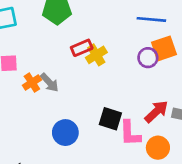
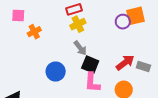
yellow cross: (96, 55) -> (78, 24), moved
gray arrow: (49, 82) -> (80, 48), moved
pink L-shape: (130, 133) -> (92, 82), moved

